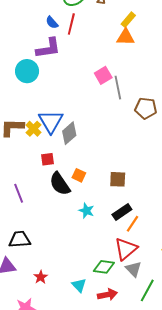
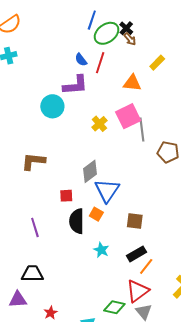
orange triangle: (125, 37) -> (132, 83), moved
pink square: (103, 75) -> (128, 116), size x1.4
blue triangle: (51, 121) -> (107, 190), moved
yellow cross: (33, 129) -> (99, 124), moved
black semicircle: (60, 184) -> (77, 221), turned 30

